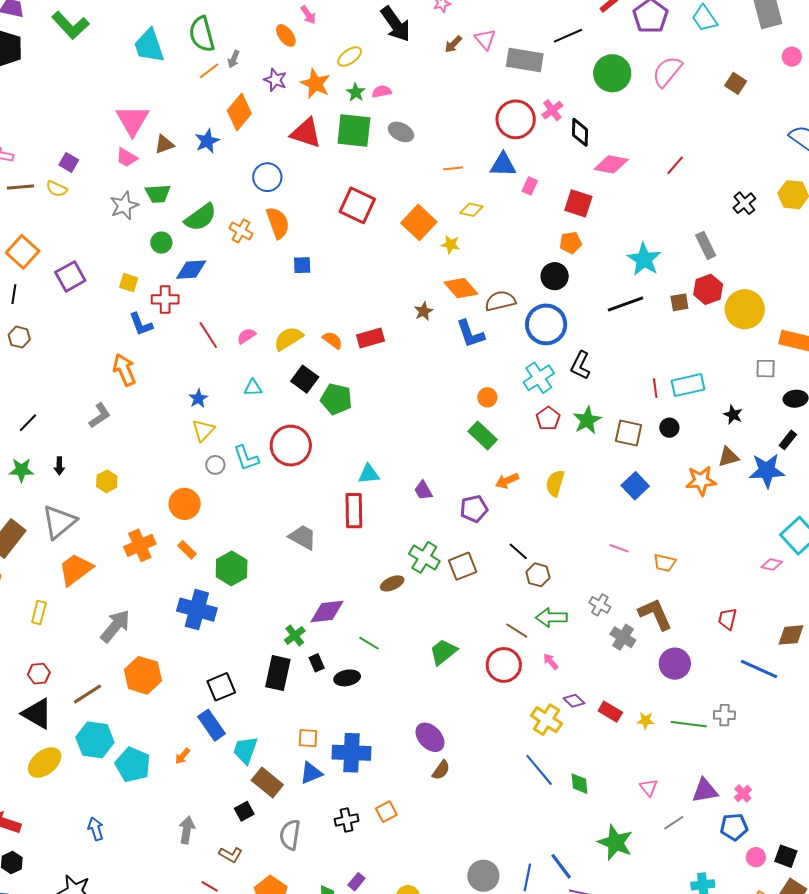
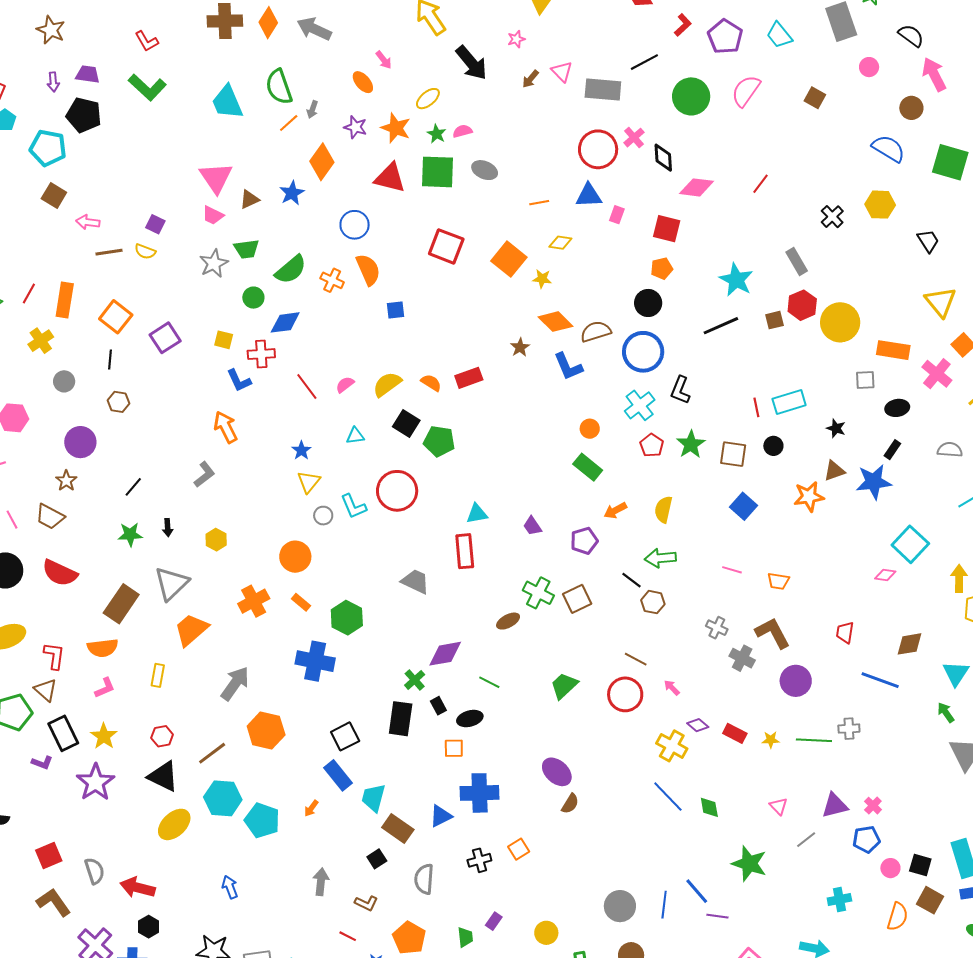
green arrow: (551, 617) -> (660, 558), moved
orange square: (308, 738) -> (454, 748), moved

